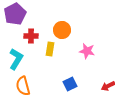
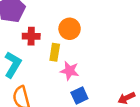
pink star: (87, 51) -> (70, 71), moved

